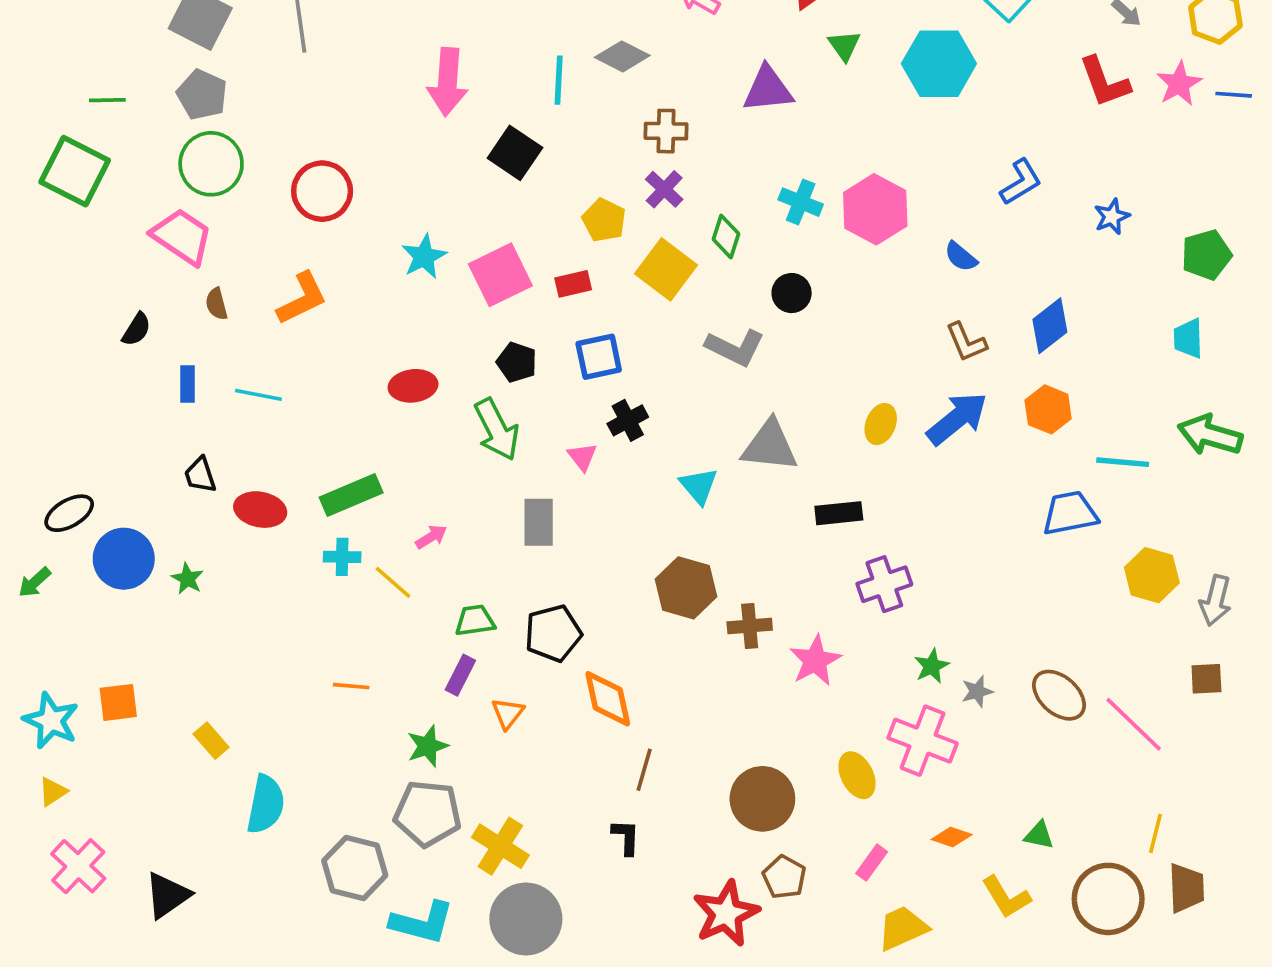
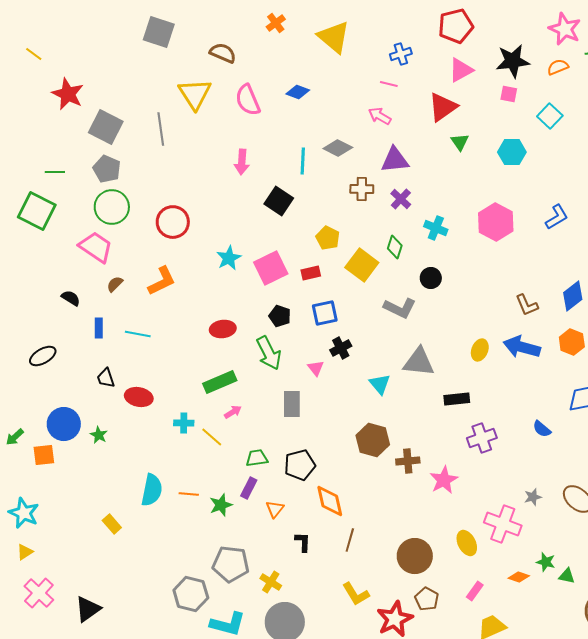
cyan hexagon: (939, 64) -> (512, 152), size x0.7
pink arrow: (448, 82) -> (242, 162), size x0.7
purple triangle: (768, 89) -> (395, 160), moved
purple cross: (664, 189) -> (401, 199), moved
pink hexagon: (875, 209) -> (496, 222), moved
blue semicircle: (961, 257) -> (542, 429), moved
brown semicircle: (217, 304) -> (115, 284), turned 60
black semicircle: (136, 329) -> (71, 298), turned -90
blue arrow: (957, 419) -> (522, 347), turned -126
green rectangle: (351, 495) -> (220, 382), moved
black ellipse: (69, 513) -> (43, 356), moved
green star: (932, 666) -> (546, 562), moved, turned -30
orange square: (118, 702) -> (44, 455), moved
green star: (428, 746) -> (221, 505), moved
cyan semicircle: (266, 804) -> (152, 490), moved
black L-shape: (626, 837) -> (303, 542), moved
yellow cross: (500, 846) -> (271, 582), size x0.7
yellow L-shape: (1006, 897) -> (356, 594), moved

